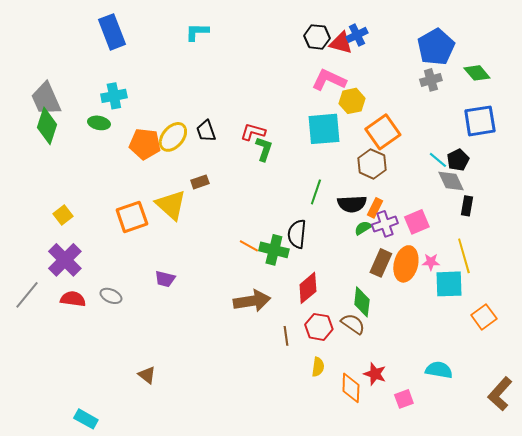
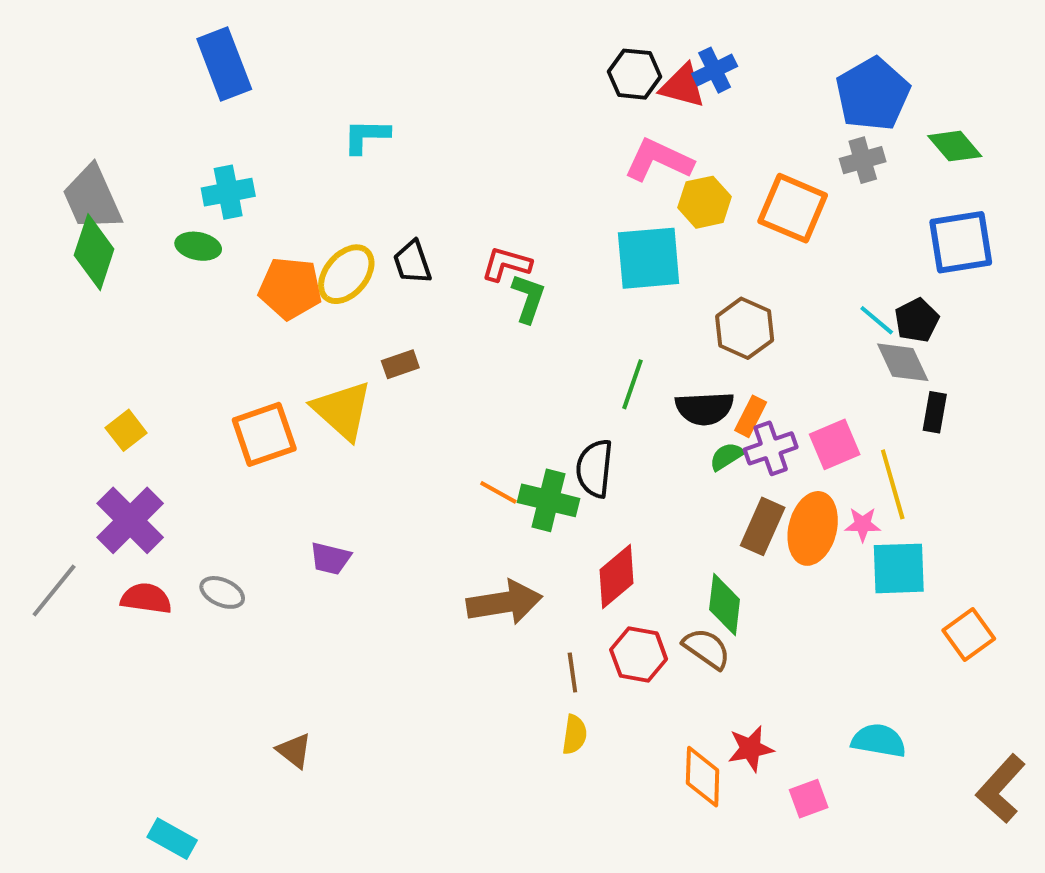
cyan L-shape: (197, 32) -> (366, 136), moved
orange square: (383, 132) -> (793, 208), moved, turned -32
yellow line: (464, 256) -> (893, 484), moved
yellow semicircle: (318, 367) -> (574, 735), moved
red star: (375, 374) -> (751, 749), turned -30

